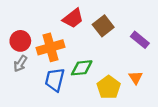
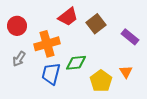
red circle: (20, 41) -> (17, 26), moved

